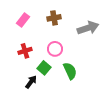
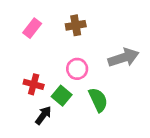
gray arrow: (88, 28) -> (123, 58), moved
red cross: (25, 51) -> (34, 84), moved, turned 32

